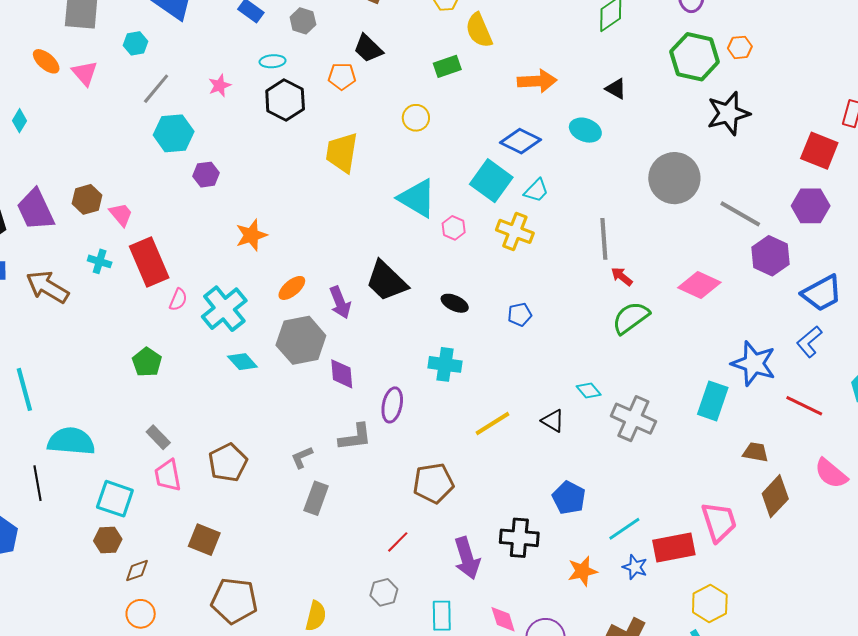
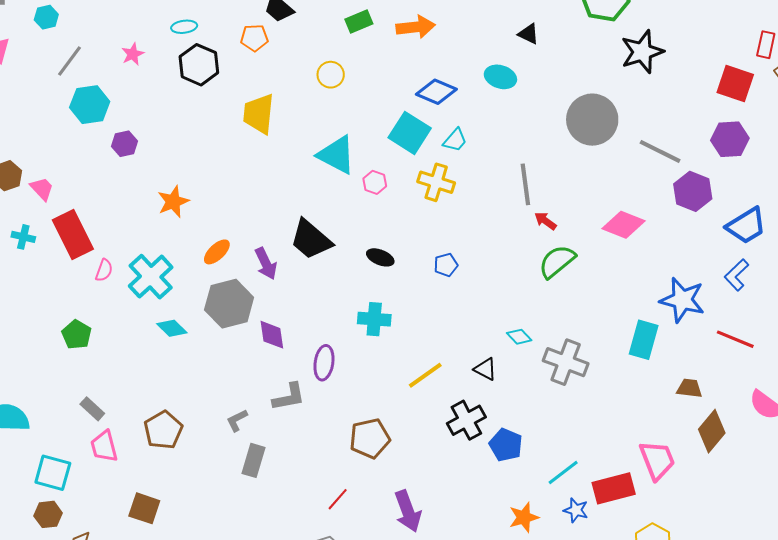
orange arrow: (537, 81) -> (416, 27), moved
black cross: (519, 538) -> (466, 420), moved, turned -30

